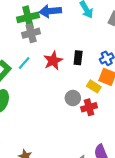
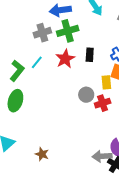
green cross: (28, 17) -> (68, 31), moved
yellow rectangle: (94, 86) -> (106, 82), turned 56

